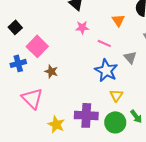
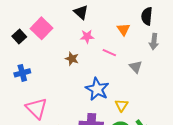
pink square: (37, 46) -> (42, 28), moved
blue star: (106, 70) -> (97, 89), moved
brown star: (51, 71) -> (72, 59), moved

